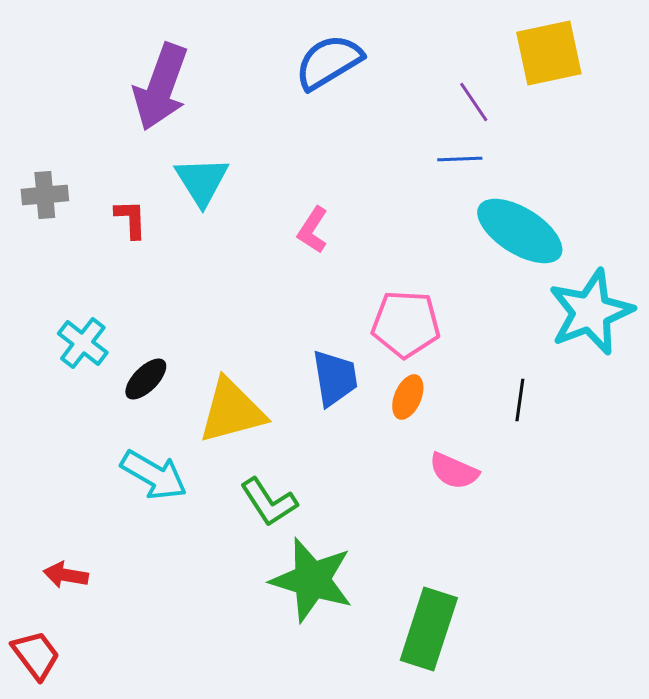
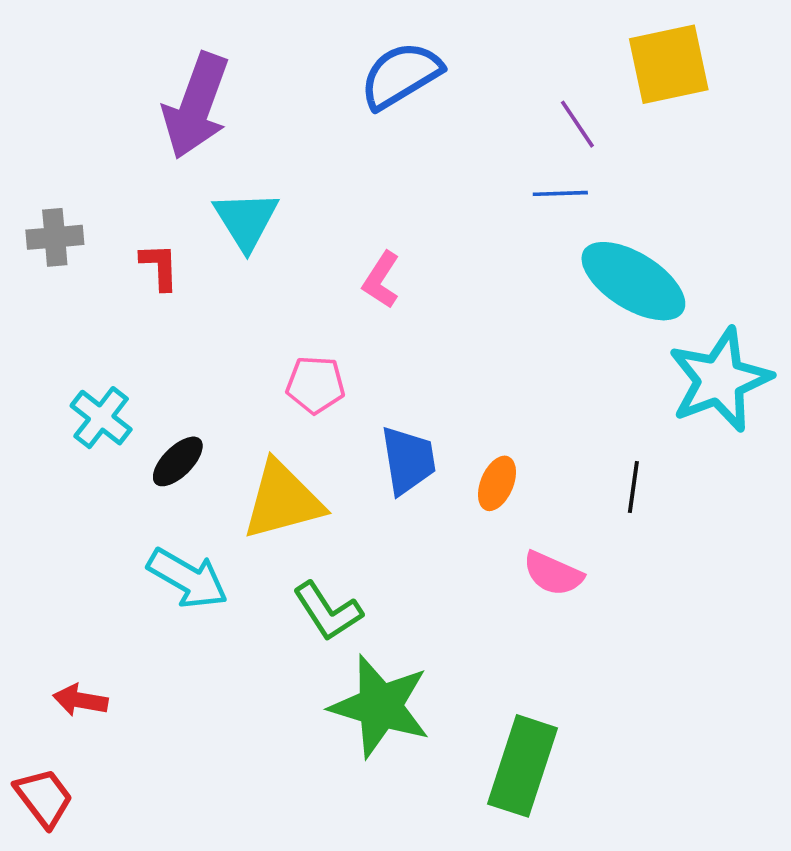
pink pentagon: (406, 324) -> (315, 385), moved, size x0.7

